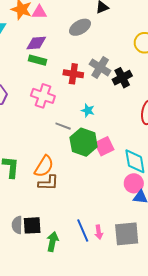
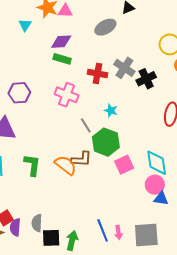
gray line: (63, 126) -> (86, 125), turned 35
pink square: (104, 146) -> (124, 165), moved
orange semicircle: (44, 166) -> (66, 165), turned -85
brown L-shape: (48, 183) -> (81, 159), moved
black square: (32, 225) -> (51, 238), moved

